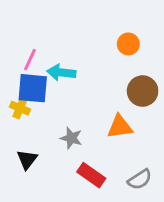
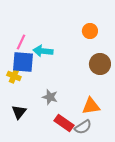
orange triangle: (120, 127) -> (91, 106), moved
gray semicircle: (140, 179) -> (83, 127), moved

